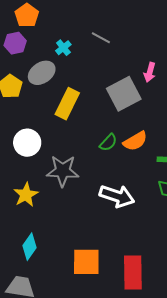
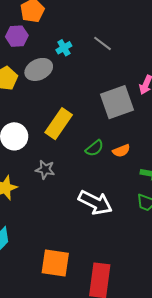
yellow rectangle: (67, 104) -> (59, 124), moved
orange semicircle: (135, 141) -> (121, 151), size x0.7
gray star: (63, 171) -> (45, 170), size x0.6

